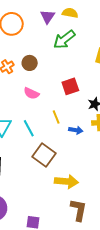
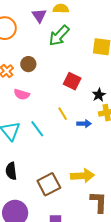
red square: (70, 86) -> (72, 81), turned -36
pink semicircle: (31, 93) -> (22, 94), moved
brown square: (44, 155) -> (49, 184), moved, turned 35

